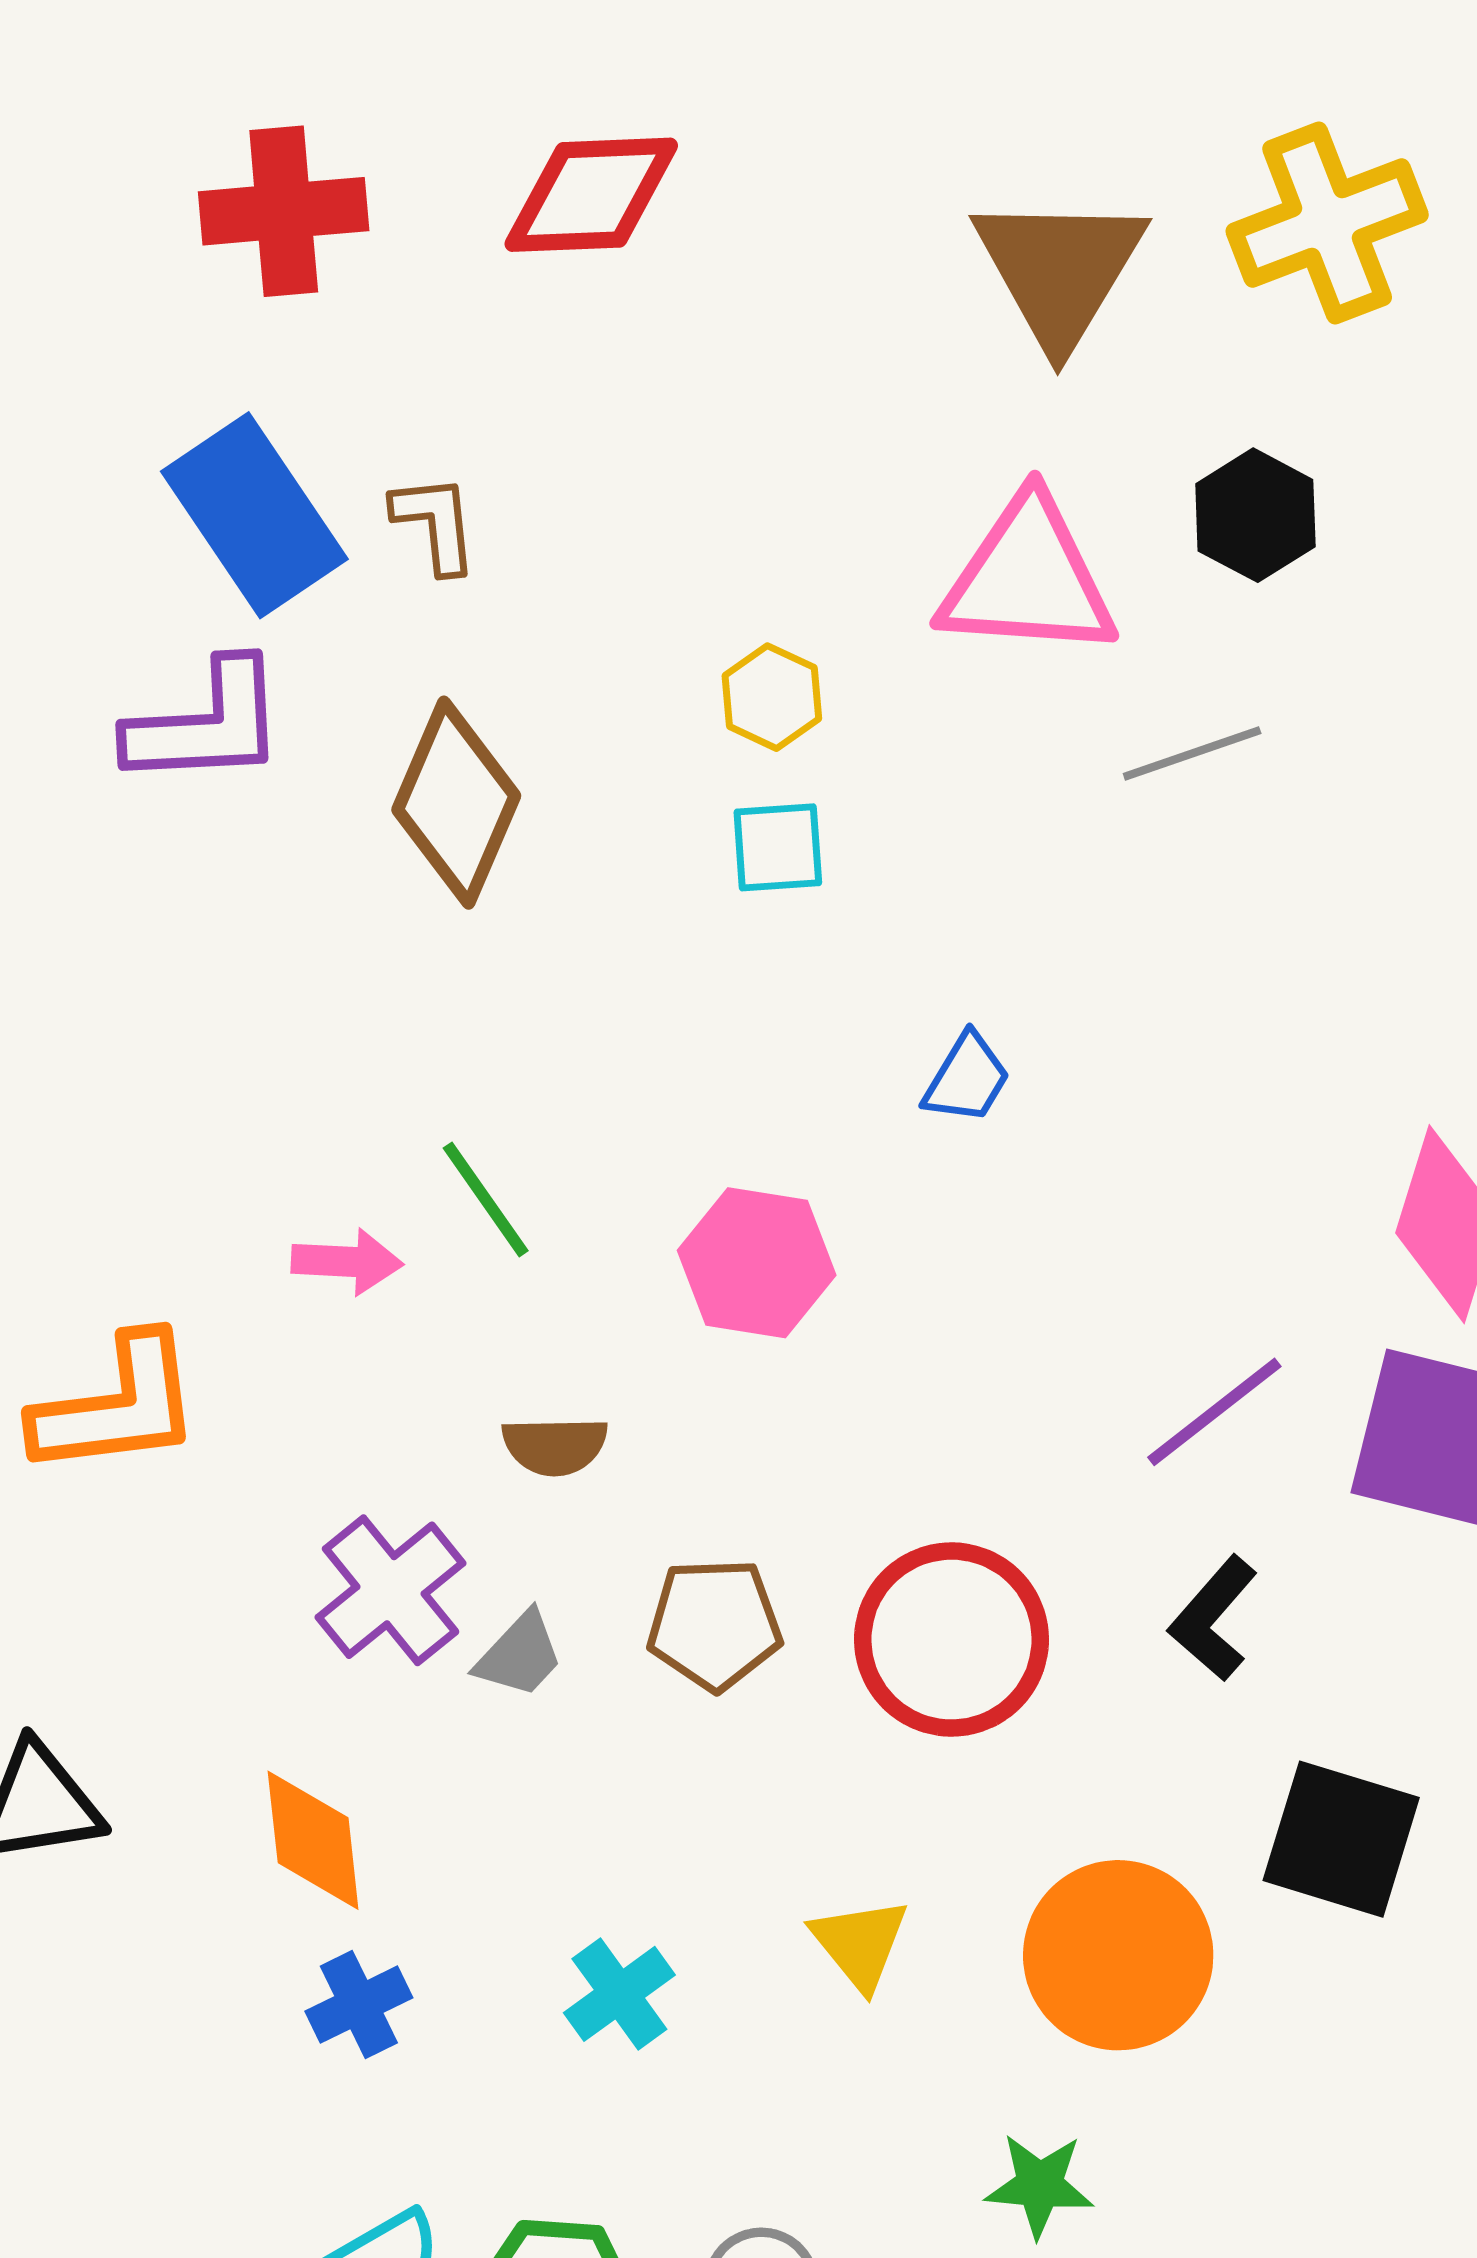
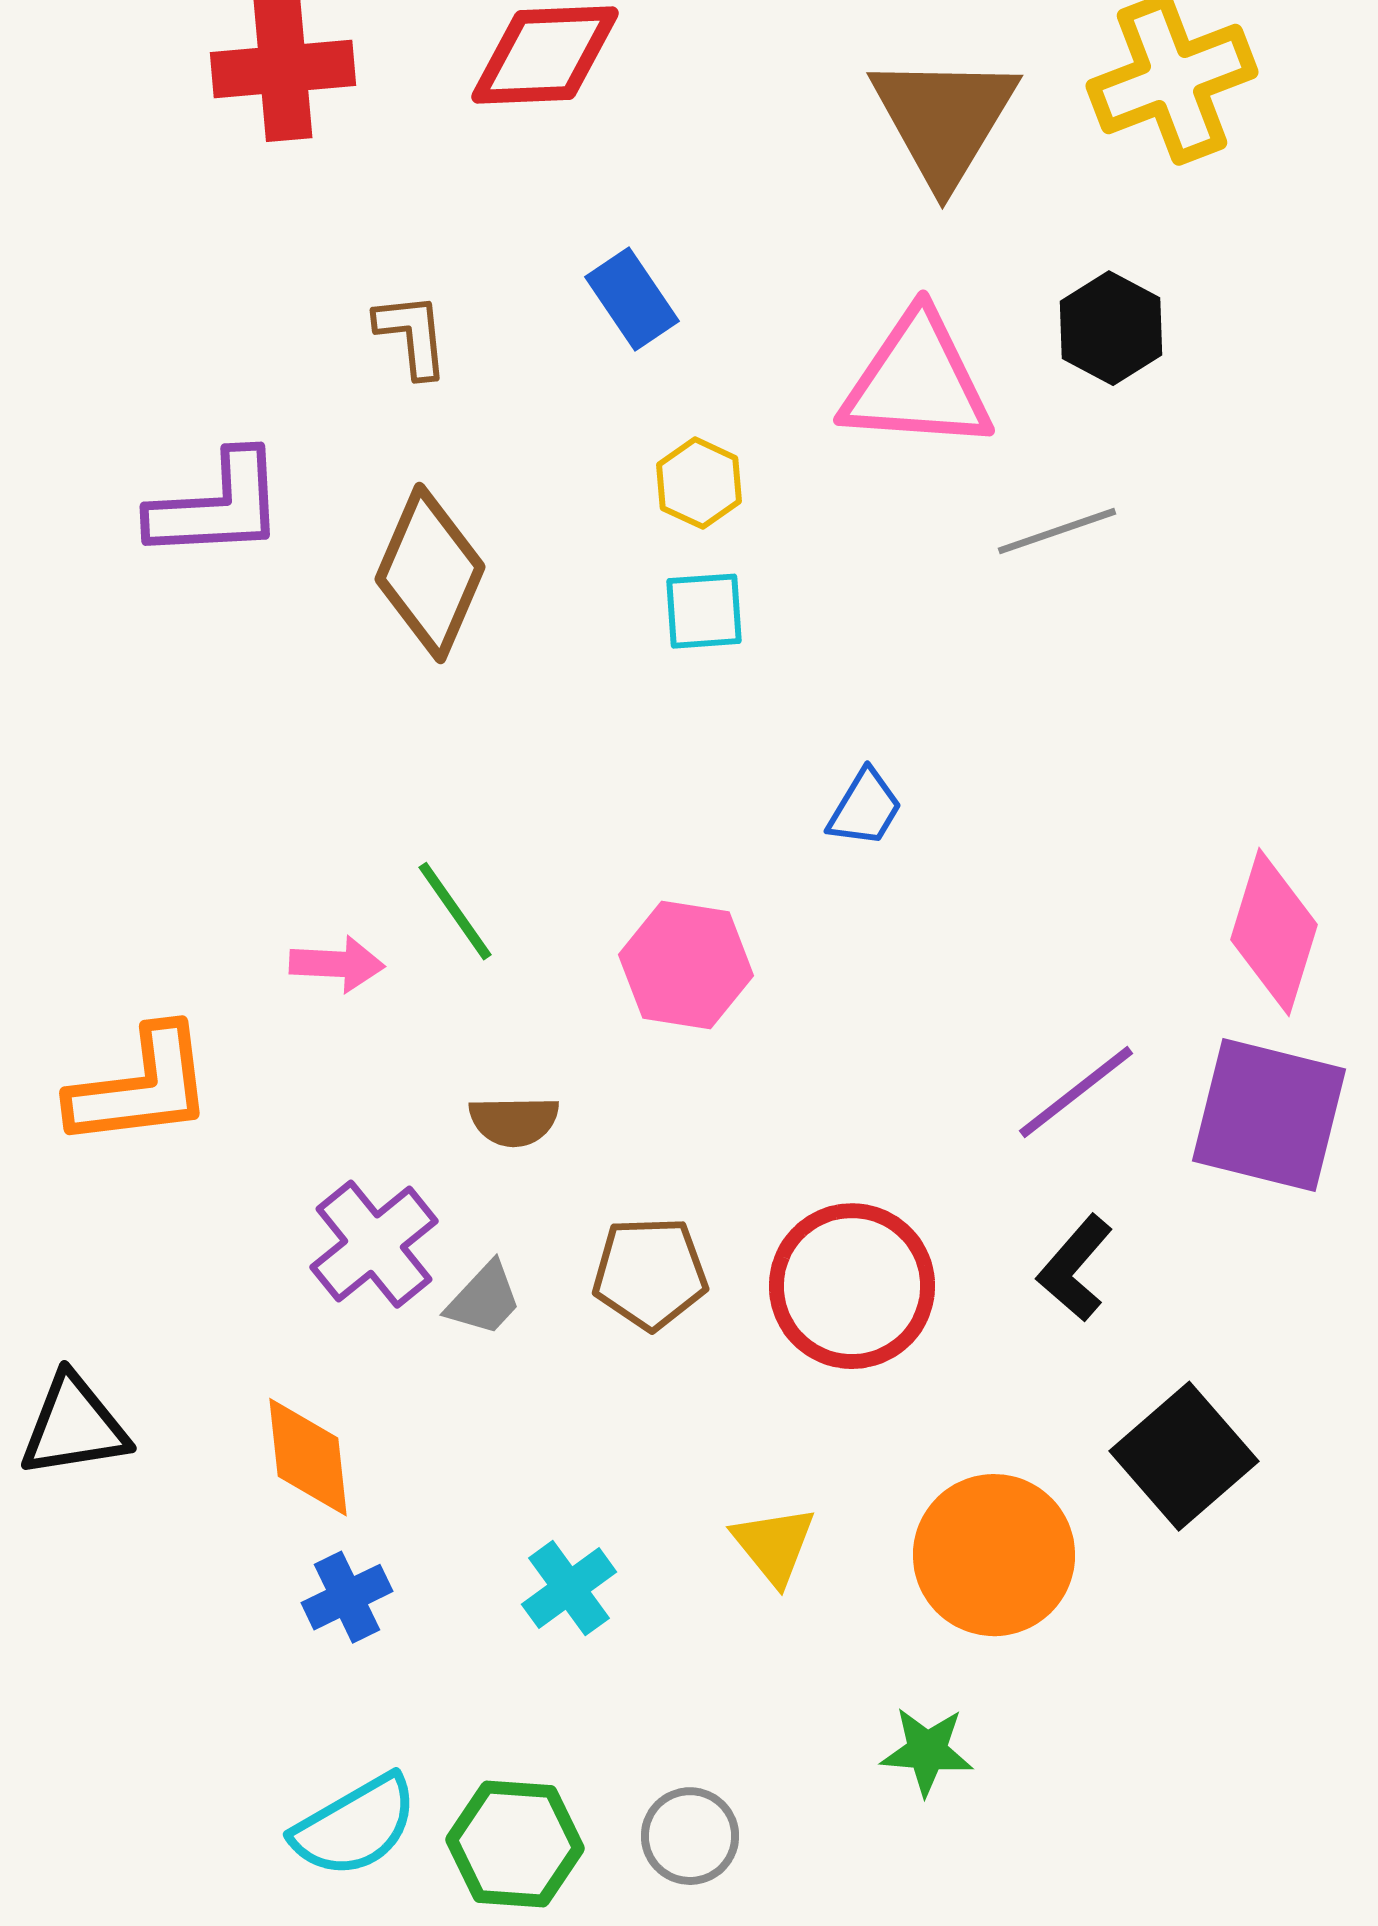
blue rectangle: (254, 515) -> (632, 299), moved, size x0.6
black square: (1341, 1839) -> (1184, 1456), turned 32

